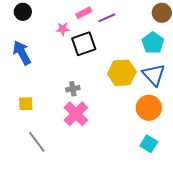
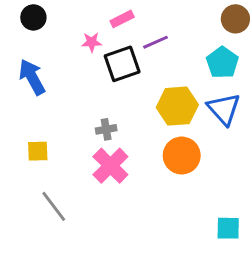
purple line: (107, 18) -> (156, 42), moved
orange circle: (149, 108) -> (182, 156), moved
cyan square: (149, 144) -> (228, 228), moved, turned -30

